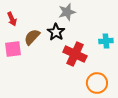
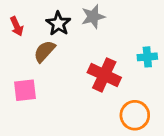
black star: (56, 32) -> (58, 24), moved
pink square: (13, 49) -> (25, 90), moved

